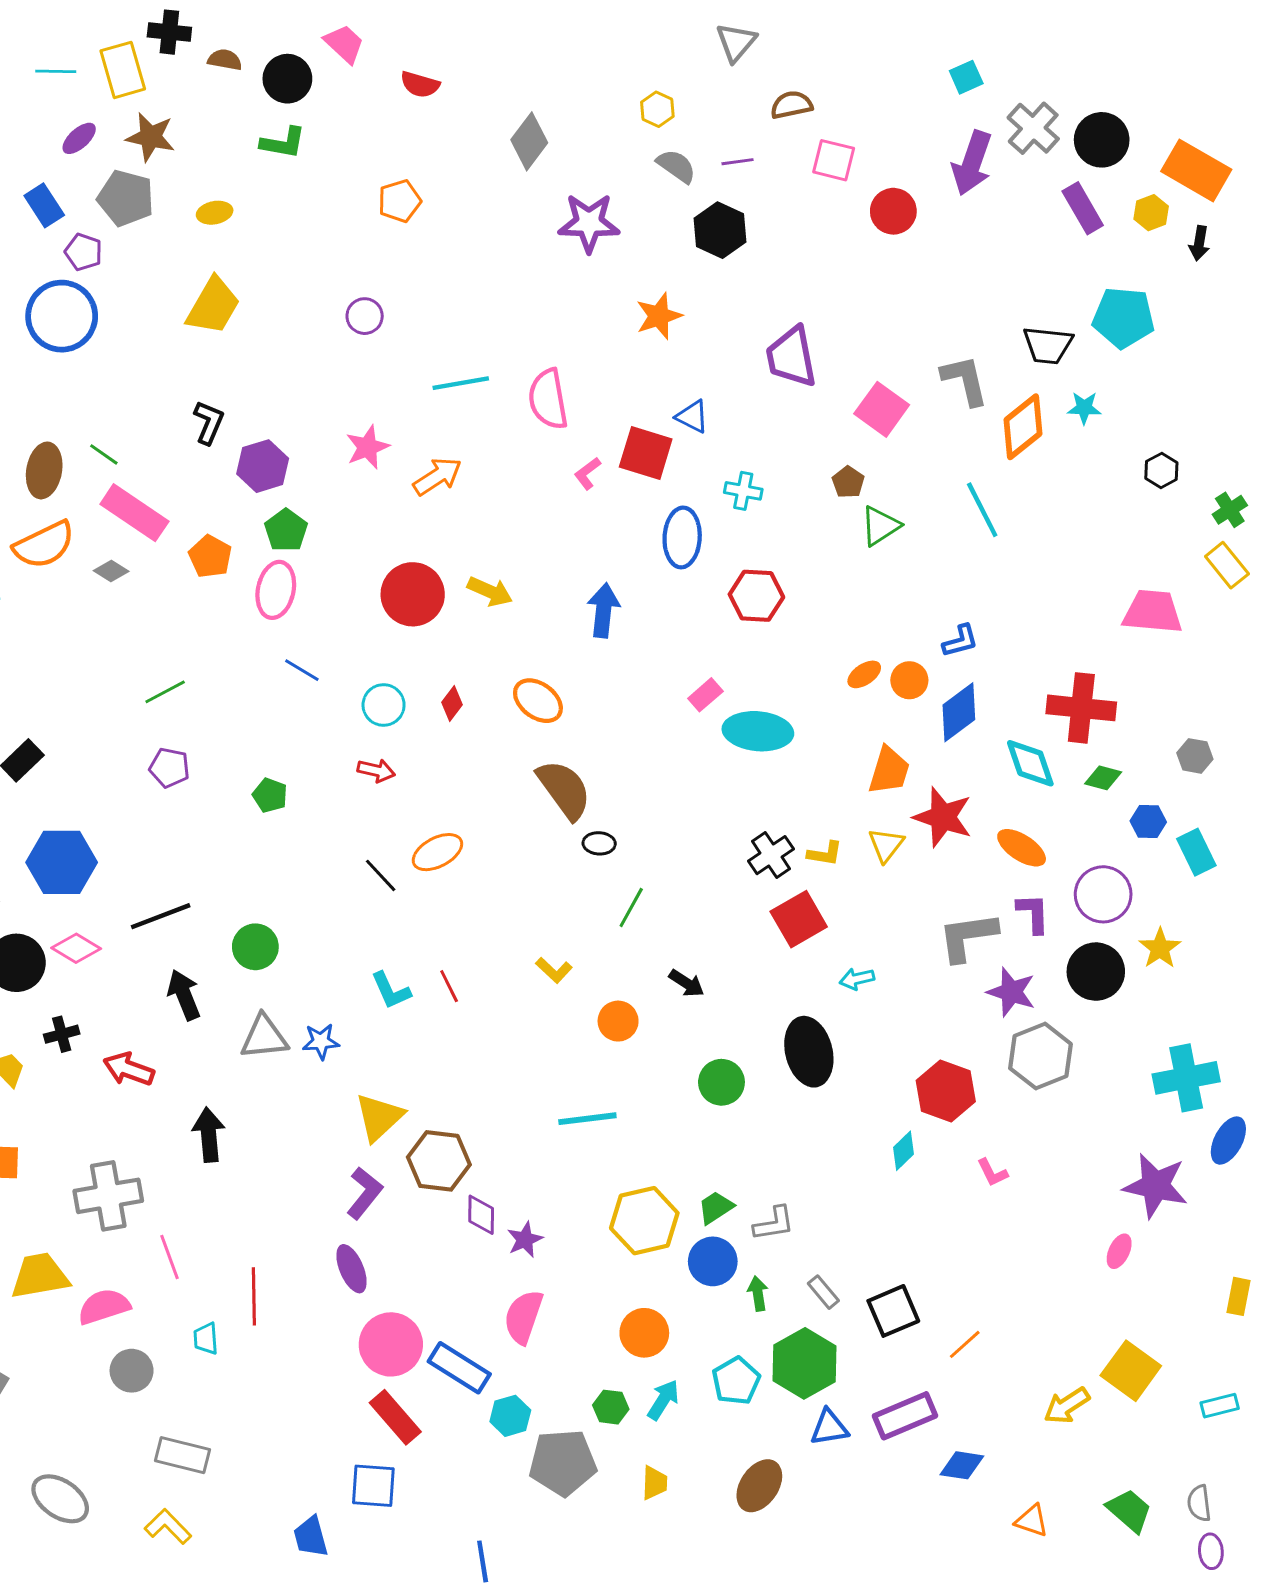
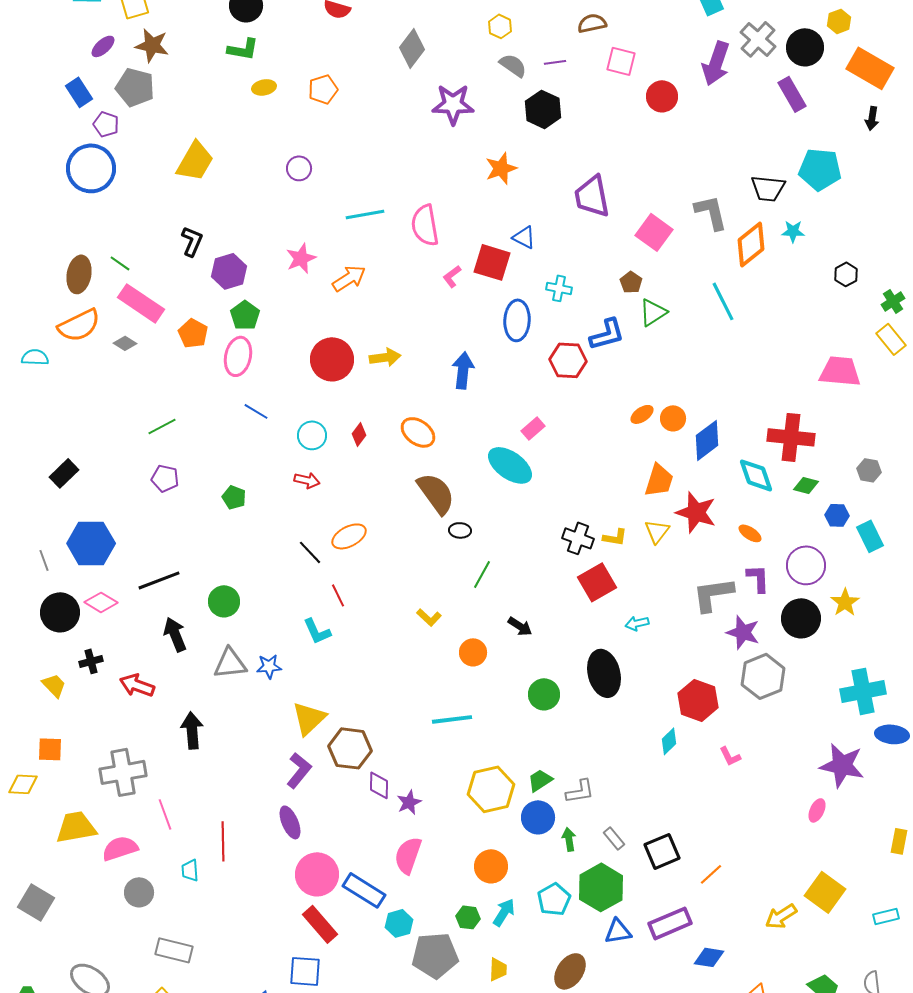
yellow ellipse: (215, 213) -> (264, 87), moved
yellow hexagon: (1151, 213) -> (839, 21), moved
yellow arrow: (490, 591) -> (385, 357), turned -32
blue L-shape: (960, 641) -> (607, 334), moved, size x1.4
cyan ellipse: (758, 731) -> (510, 465), moved, turned 30
orange ellipse: (1022, 848) -> (750, 533), size x0.7
black cross: (771, 855) -> (578, 538), turned -36
red line: (449, 986) -> (338, 595), moved
blue ellipse: (1228, 1141) -> (892, 734), turned 68

